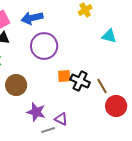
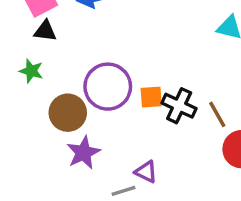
purple circle: (44, 46) -> (108, 87), moved
purple star: (36, 112) -> (83, 153), moved, turned 30

